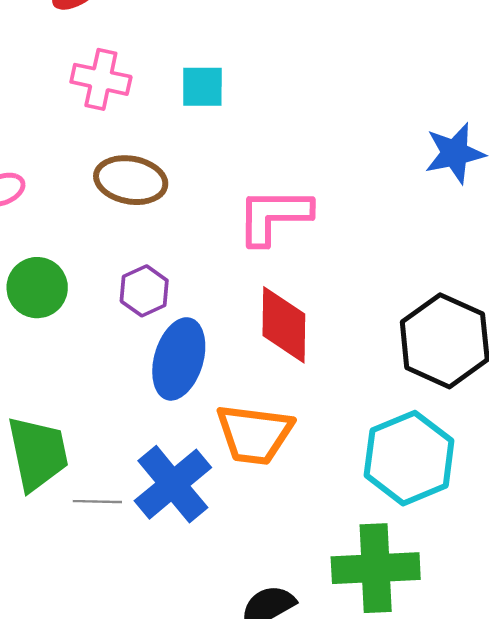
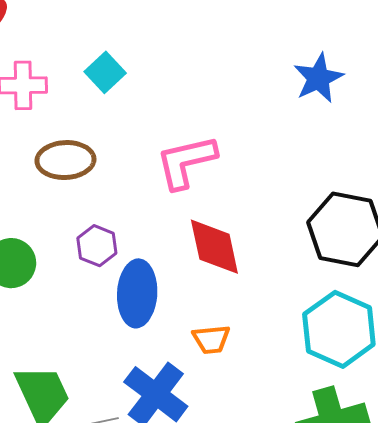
cyan square: (202, 87) -> (105, 72), turned -30
orange trapezoid: (254, 434) -> (211, 339), size x0.6

